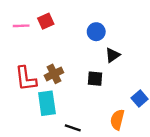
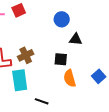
black triangle: (113, 55) -> (76, 39), turned 40
orange semicircle: (117, 120) -> (70, 78), moved, turned -30

